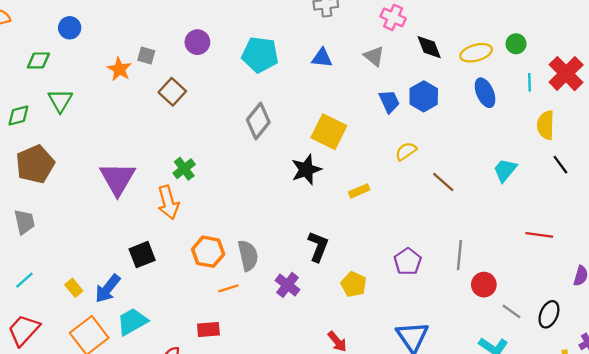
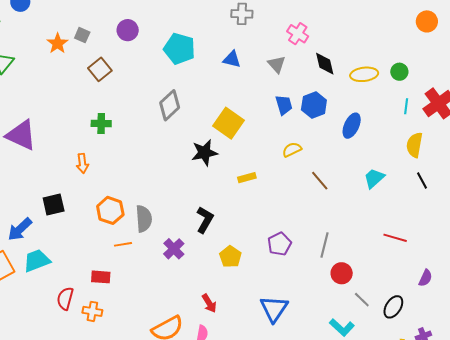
blue ellipse: (485, 93) -> (352, 126), moved, turned 40
green cross: (184, 169) -> (101, 124), moved, turned 30
purple triangle: (118, 179) -> (21, 135), moved, turned -44
orange arrow: (168, 203) -> (82, 163), size x0.7

